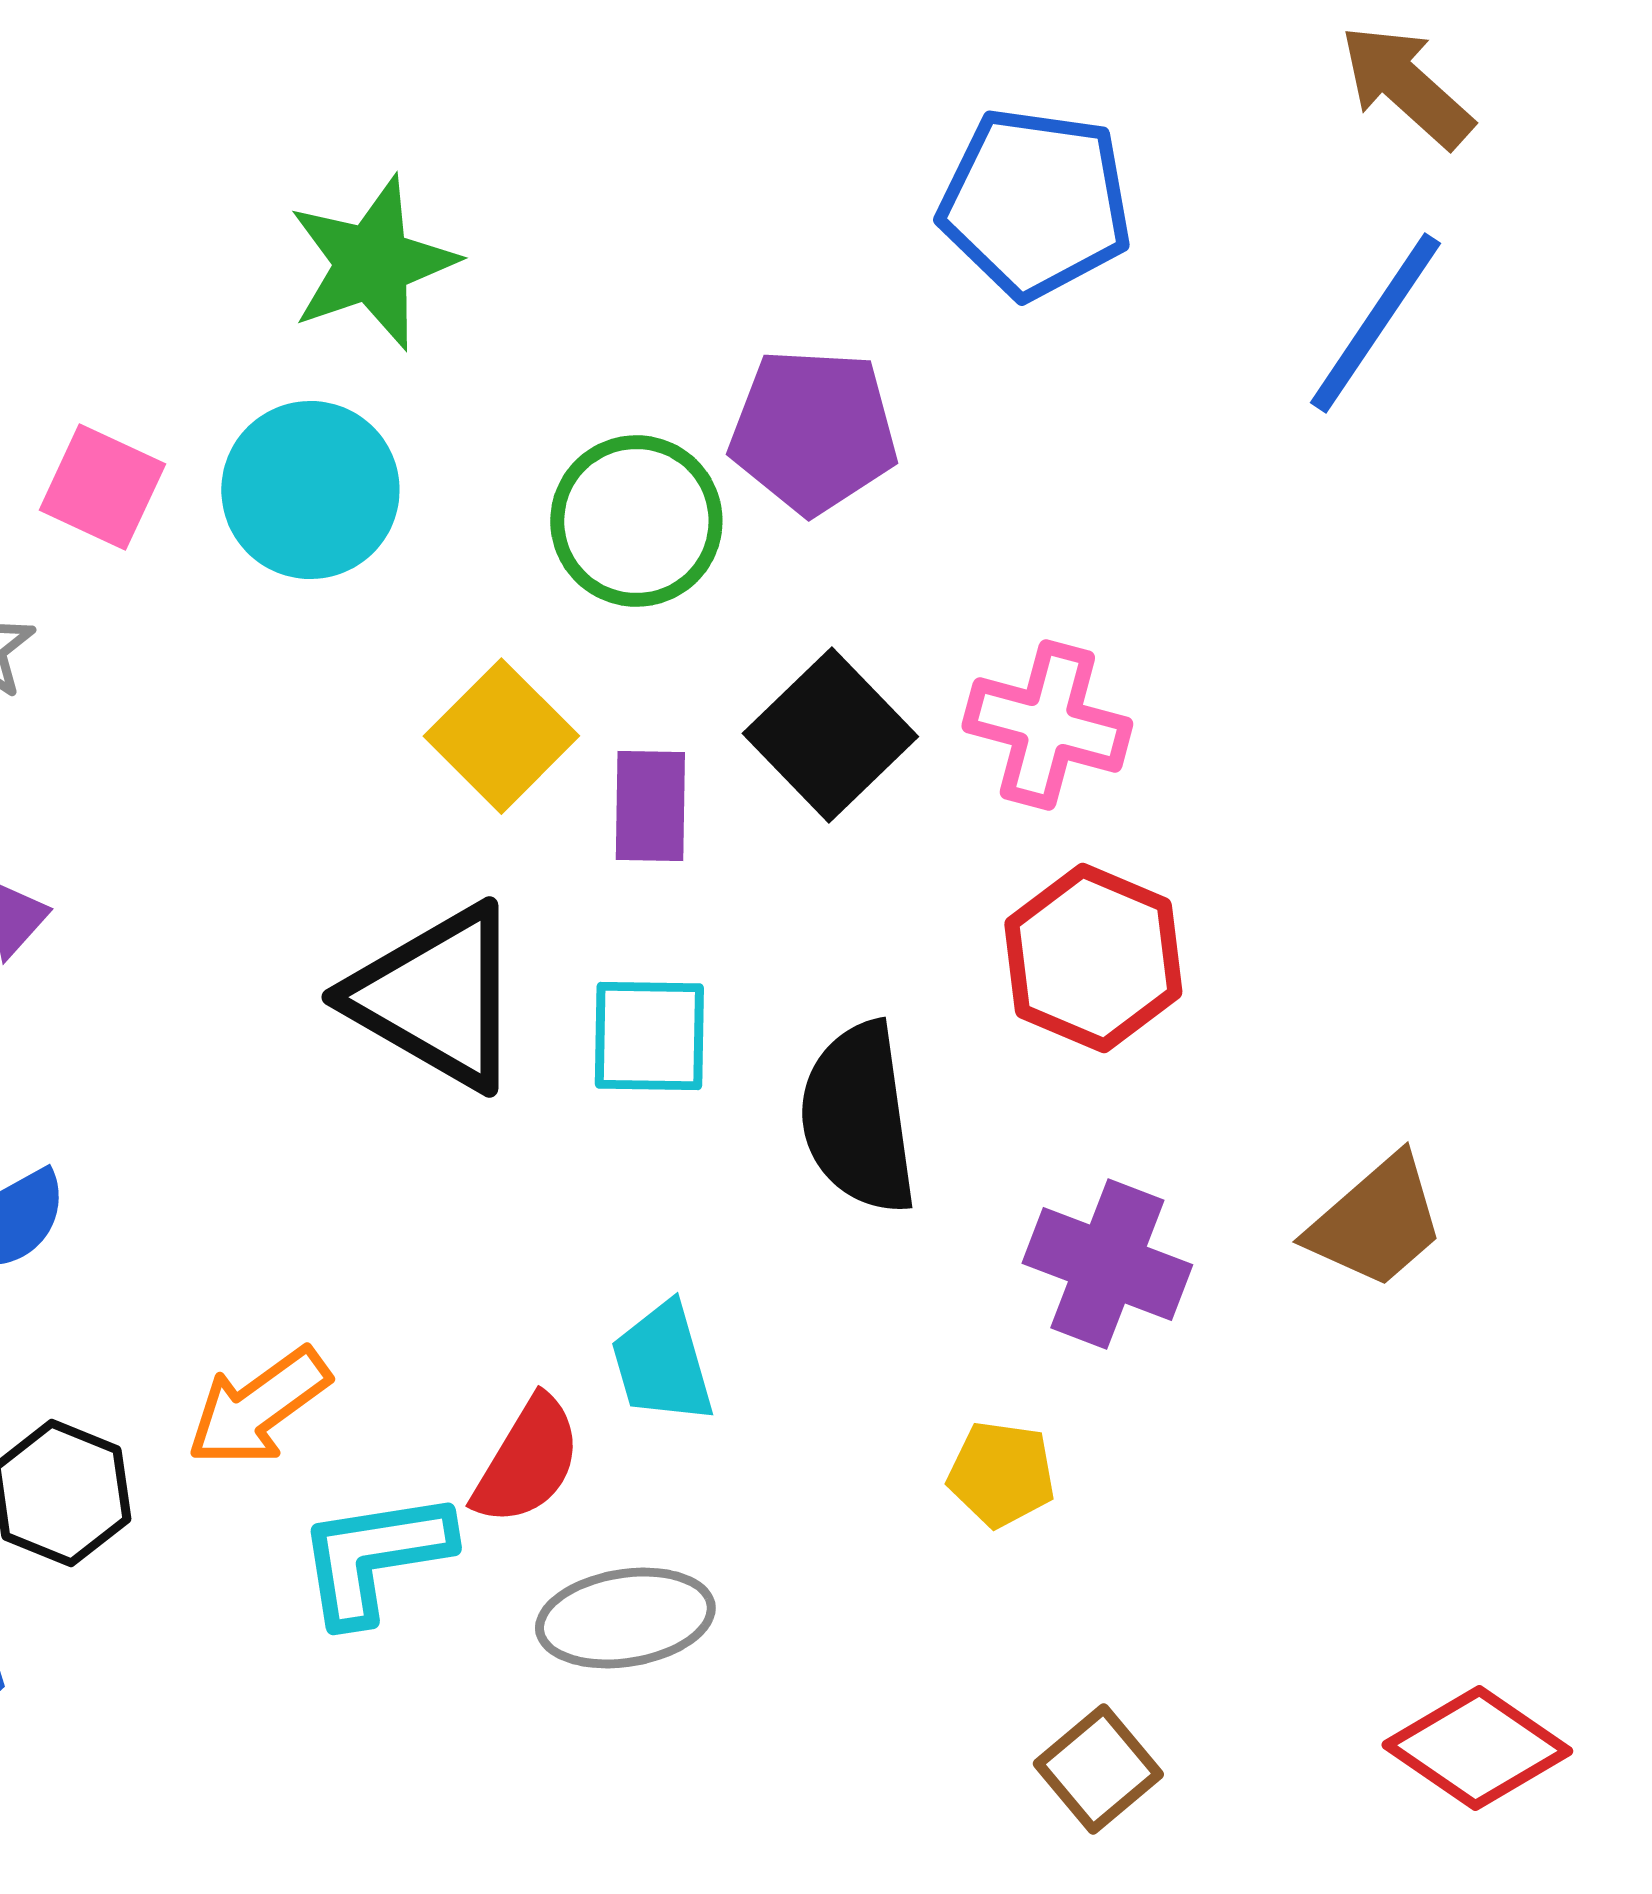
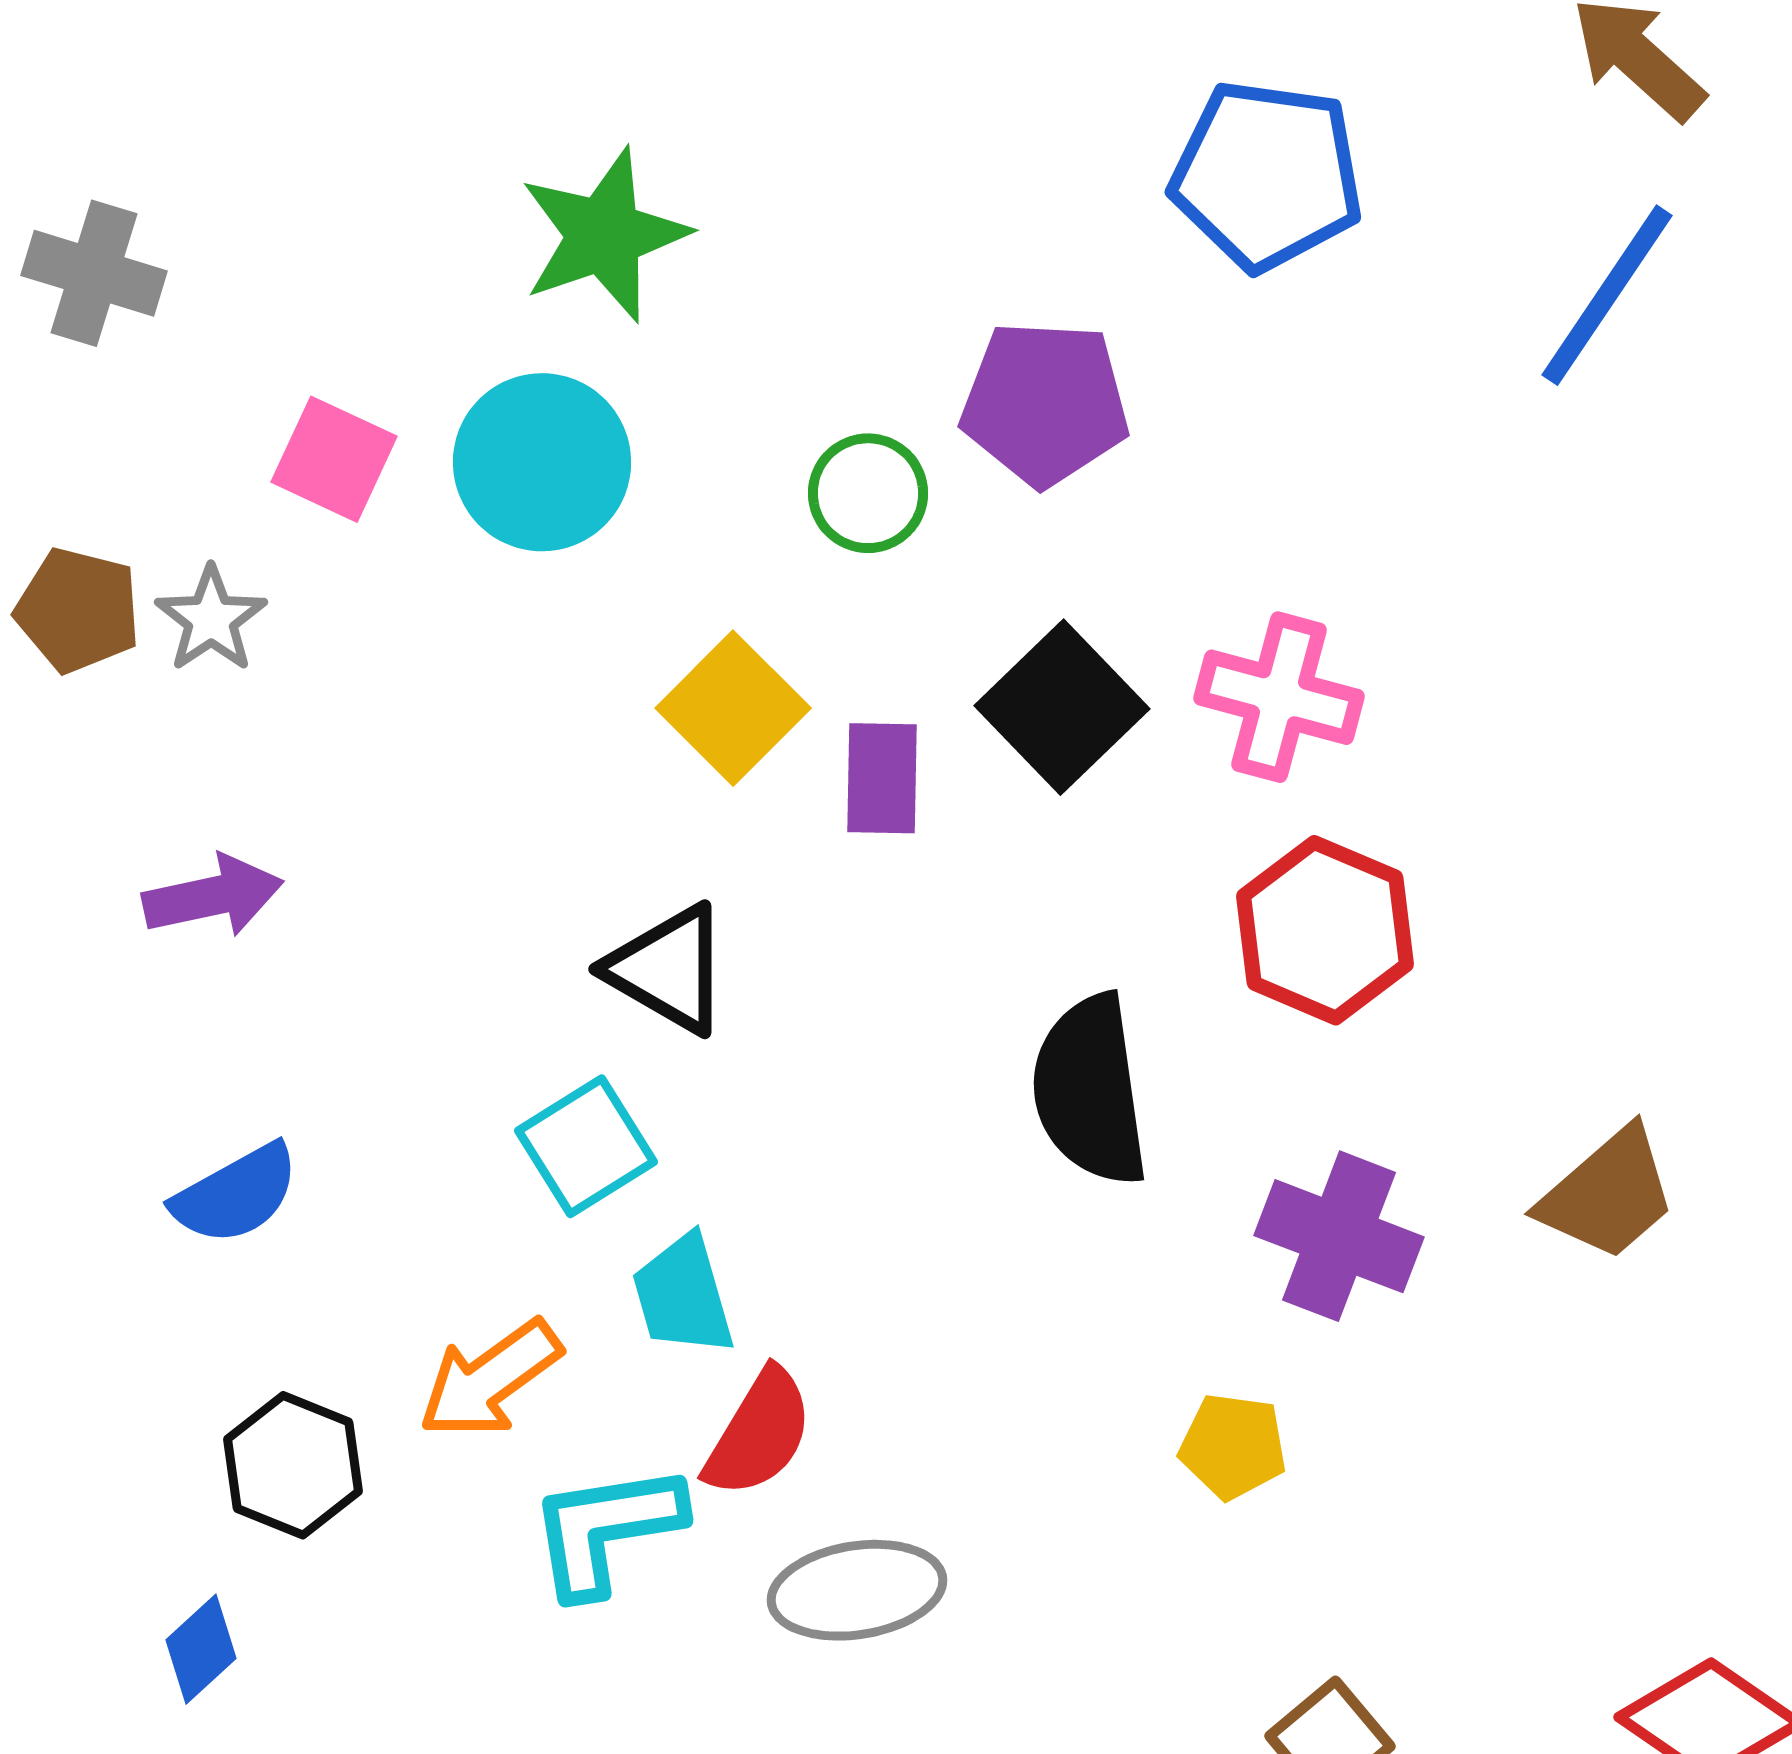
green circle: (636, 521) -> (868, 493), size x0.7
black triangle: (436, 997) -> (668, 969), size x0.7
cyan square: (649, 1036) -> (586, 1146), moved, turned -33
cyan trapezoid: (662, 1363) -> (683, 1295), moved

